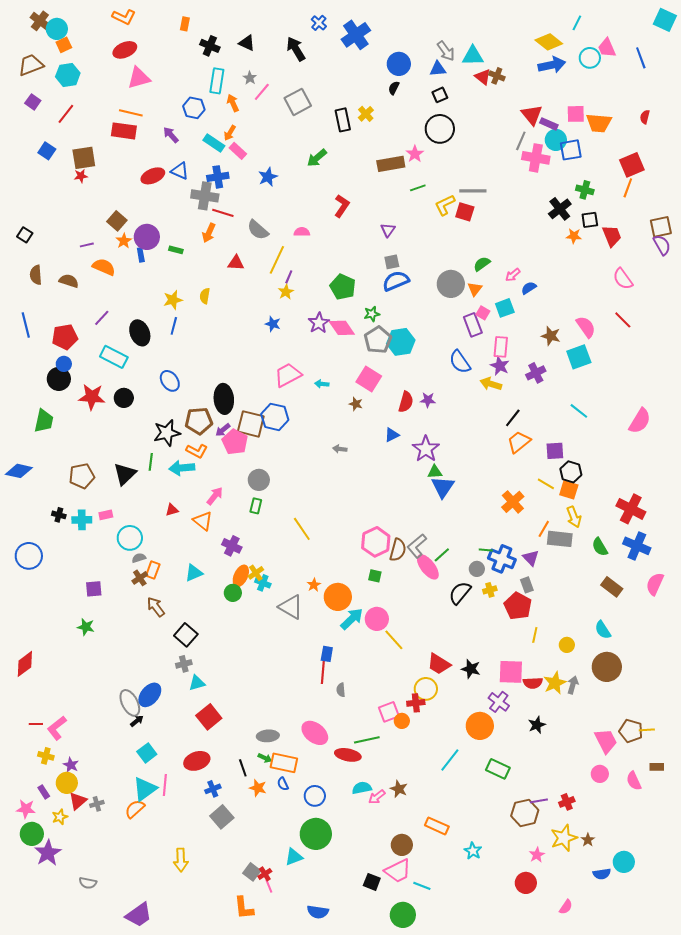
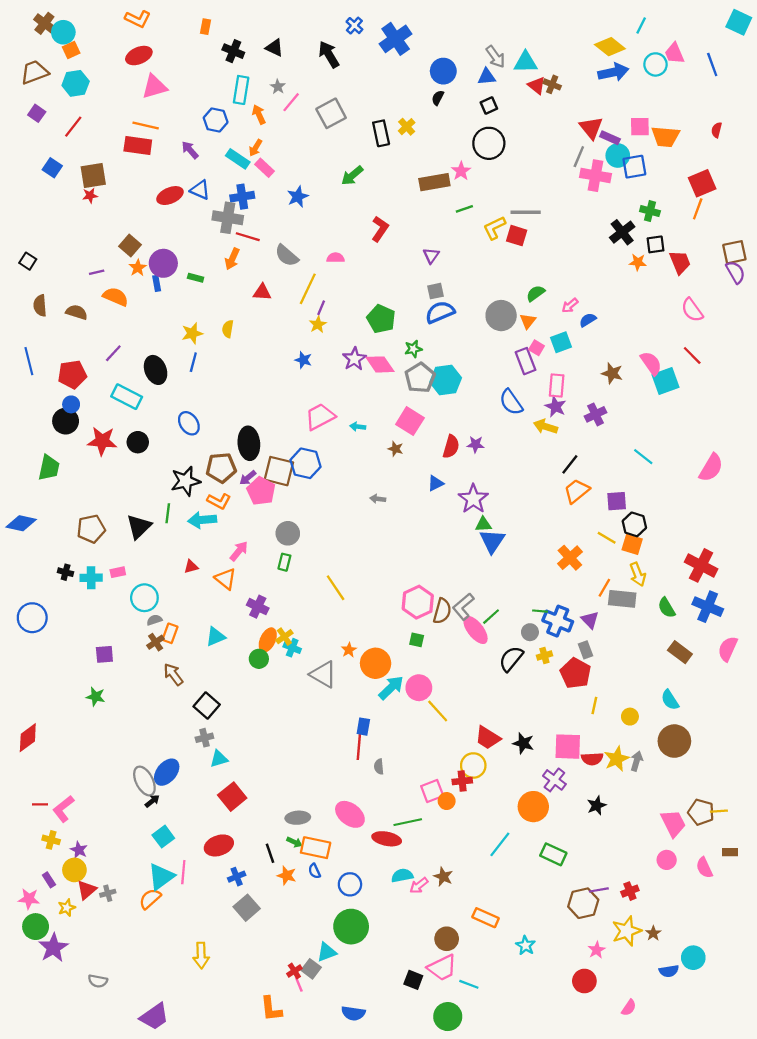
cyan square: (579, 357) -> (665, 381), moved
gray square: (252, 872) -> (311, 969), moved

